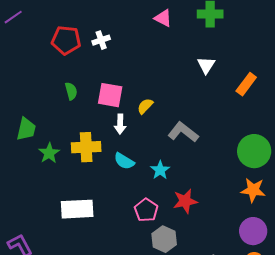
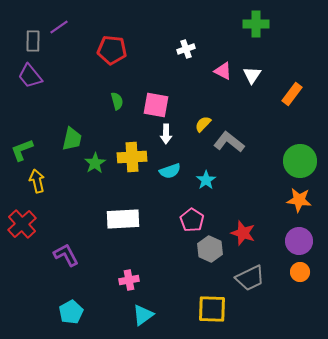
pink triangle: (163, 18) -> (223, 71), moved
white cross: (101, 40) -> (186, 49), moved
yellow semicircle: (145, 106) -> (203, 124), moved
cyan semicircle: (124, 161) -> (170, 171), turned -50
red star: (185, 201) -> (243, 233), moved, turned 30

